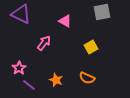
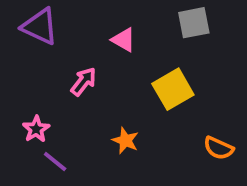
yellow square: (91, 47) -> (173, 89), size x1.5
orange semicircle: (87, 78) -> (219, 148), moved
orange star: (56, 80) -> (125, 141), moved

